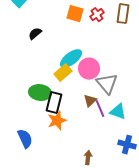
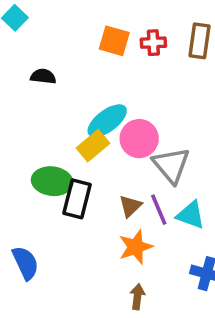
red cross: (97, 15) -> (153, 43), turned 32
black semicircle: (35, 34) -> (43, 76), turned 48
brown triangle: (90, 101) -> (130, 206), moved
orange star: (57, 121) -> (136, 247), moved

